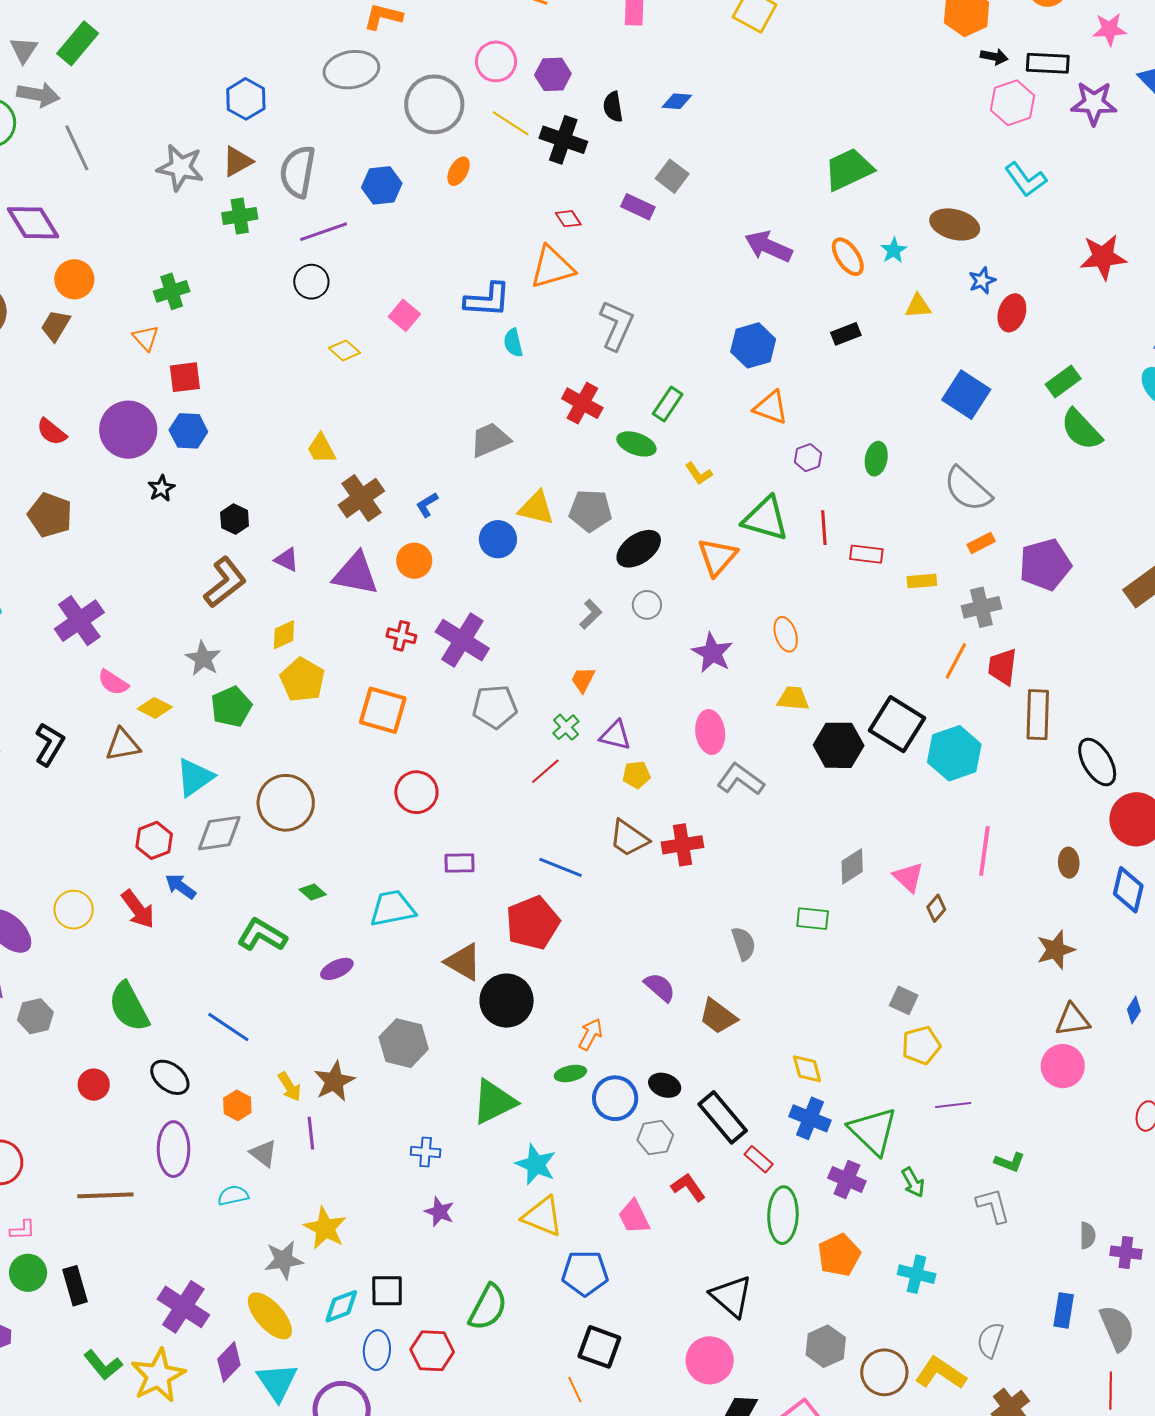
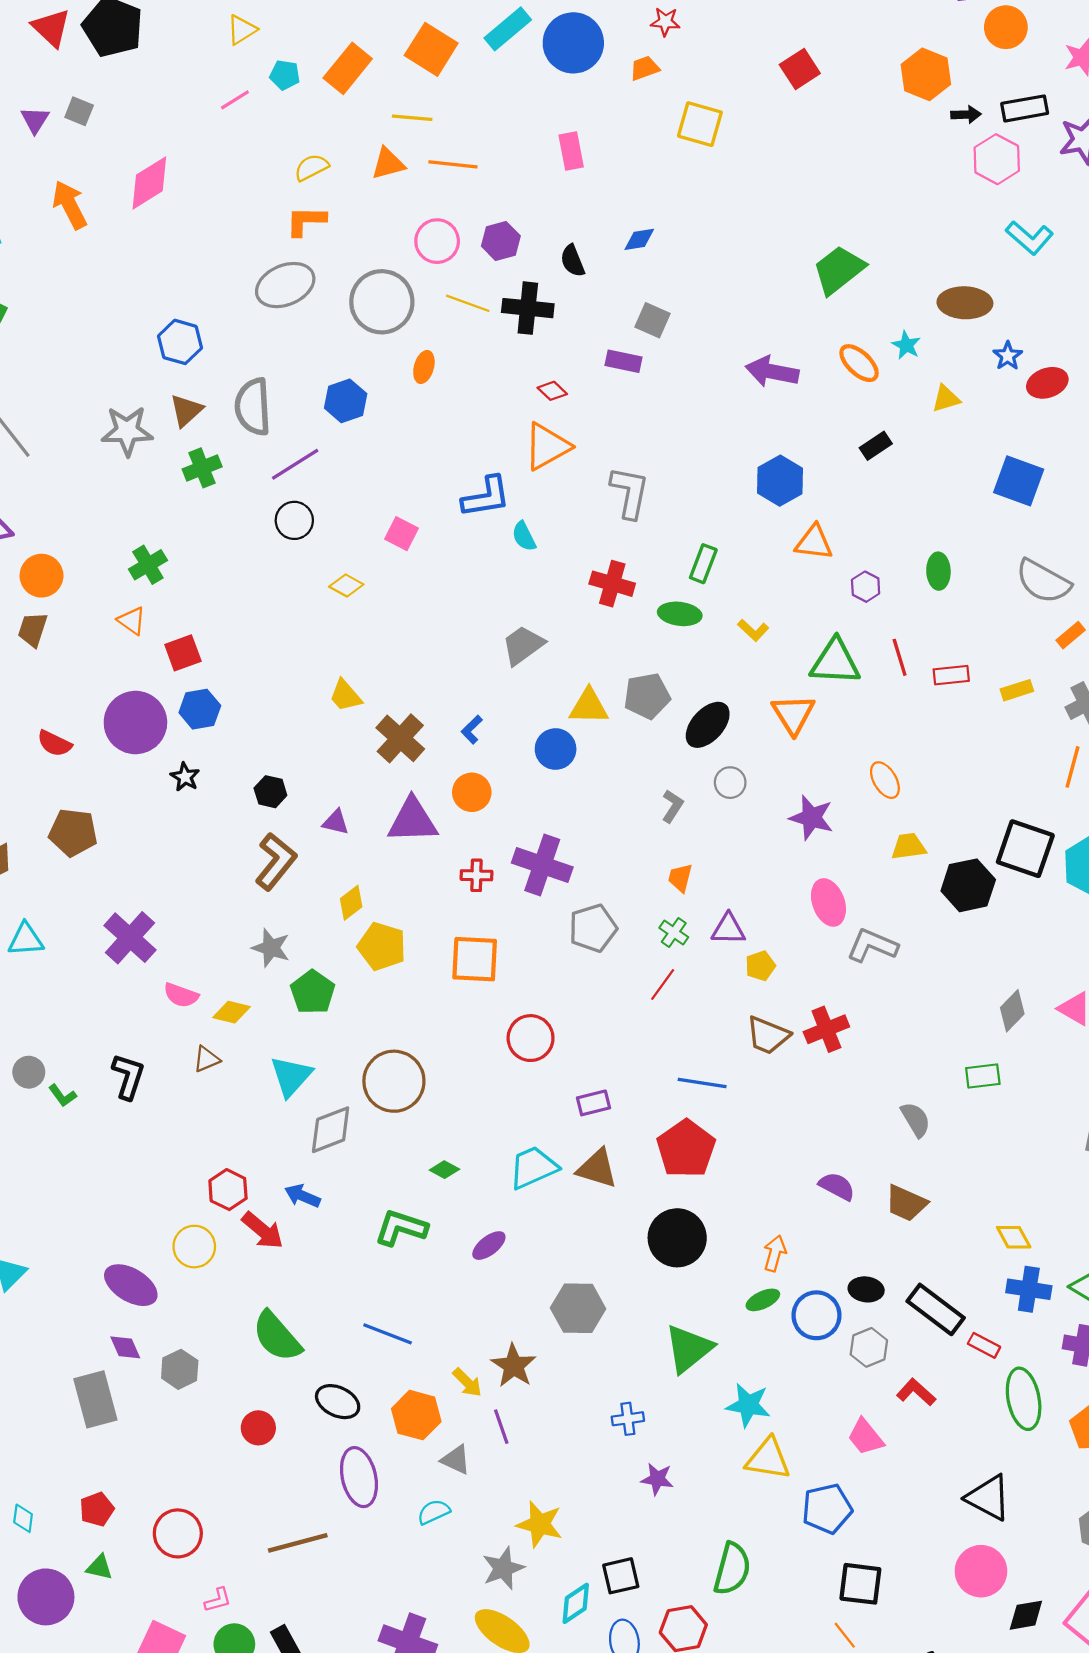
red ellipse: (1012, 313) -> (1047, 383), turned 66
brown triangle: (123, 745) -> (206, 1059), size x0.7
red hexagon: (154, 840) -> (228, 1190), moved
brown triangle: (463, 962) -> (597, 1168), moved
orange hexagon: (237, 1105) -> (416, 1415), size x1.5

